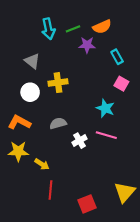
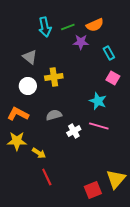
red line: (50, 190) -> (47, 177), turned -30
red square: (87, 204) -> (93, 190), moved

